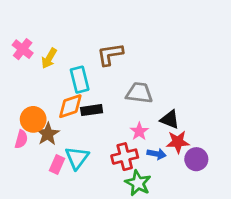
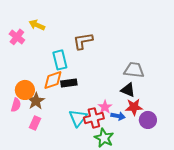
yellow arrow: (49, 58) -> (37, 25), moved, turned 84
gray trapezoid: (139, 93) -> (134, 70), moved
pink star: (139, 131) -> (105, 107), moved
cyan triangle: (77, 158) -> (78, 118), moved
pink rectangle: (57, 164) -> (35, 123), moved

